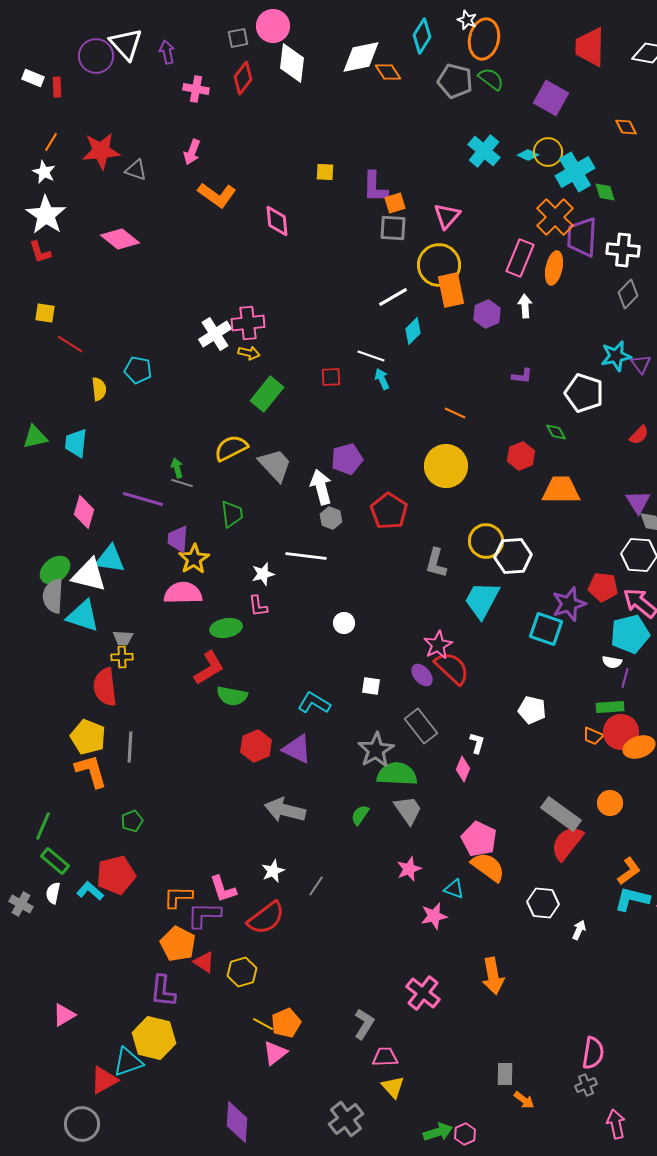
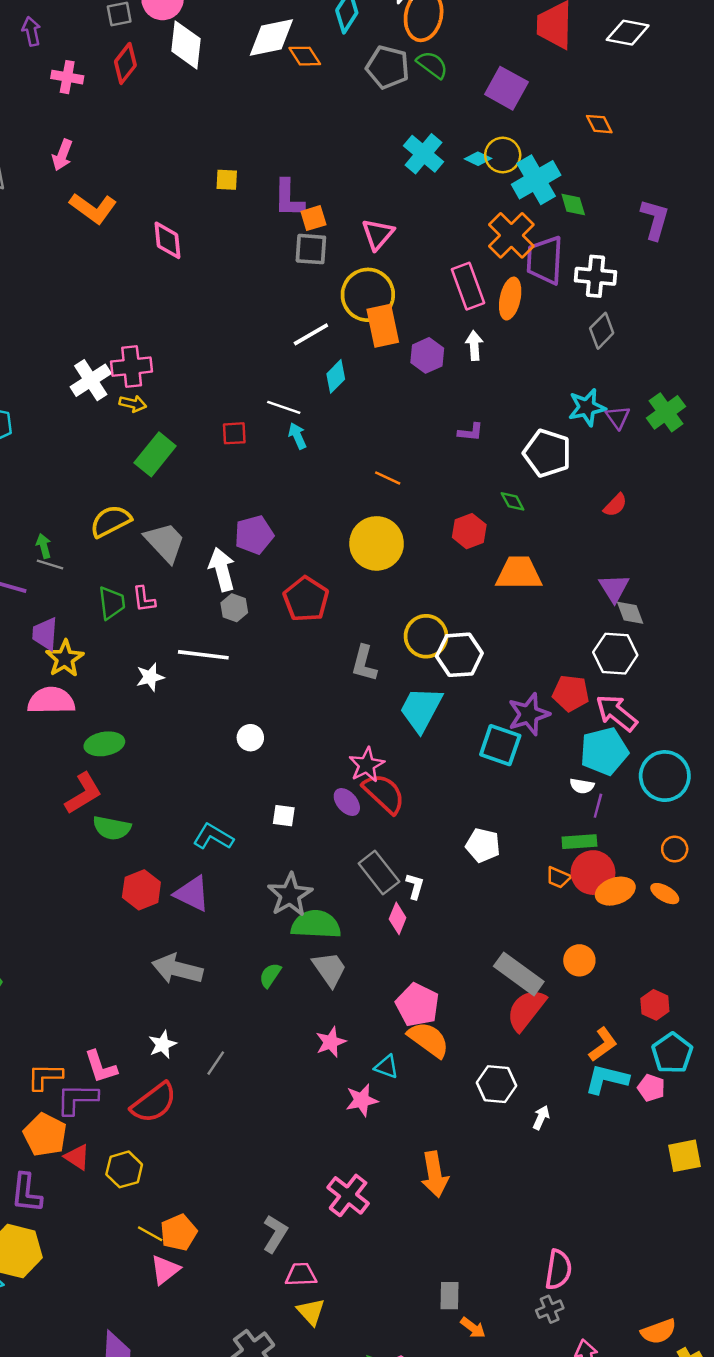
pink rectangle: (520, 258) -> (468, 286), turned -42
pink L-shape: (258, 606) -> (144, 599), moved
gray rectangle: (421, 726) -> (379, 873), moved

